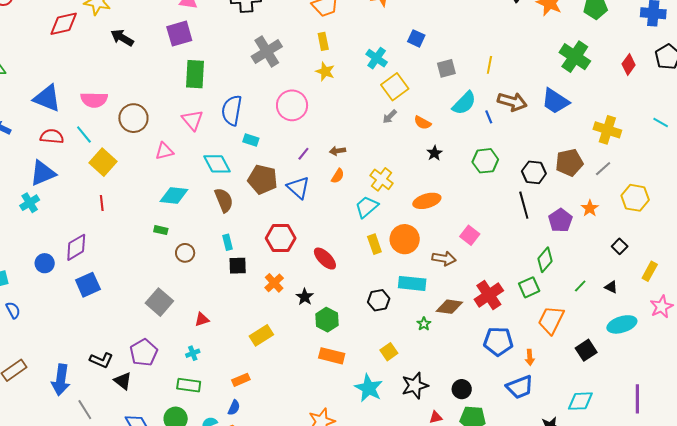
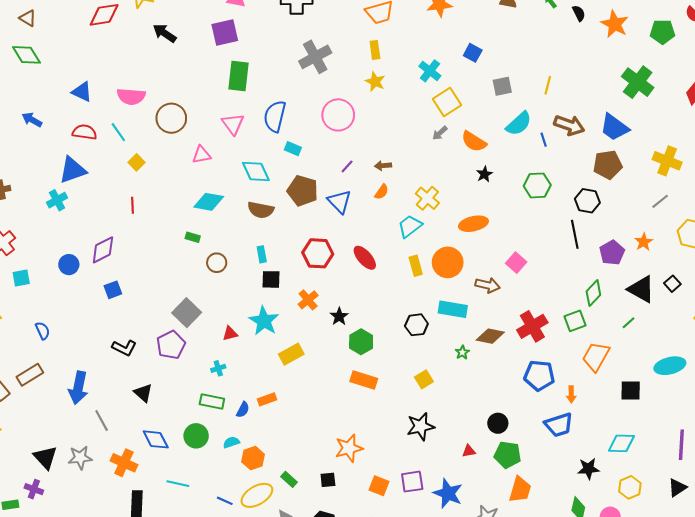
blue triangle: (47, 98) -> (82, 92), size x0.7
orange semicircle: (423, 123) -> (474, 141), size x1.4
yellow square: (103, 162) -> (137, 162), size x0.6
brown pentagon: (569, 163) -> (608, 165), moved
brown semicircle: (224, 200) -> (261, 210), turned 120
red ellipse: (325, 259) -> (365, 258), moved
blue square: (88, 285) -> (113, 290), size x0.7
black triangle: (611, 287) -> (641, 289), moved, size x2.0
blue semicircle: (13, 310) -> (43, 331), moved
black square: (586, 350) -> (631, 390), turned 30
purple pentagon: (144, 353) -> (171, 345), moved
black L-shape: (101, 360) -> (124, 348), moved
black star: (415, 386) -> (421, 426), moved
cyan star: (369, 388) -> (264, 321), moved
blue semicircle: (234, 408) -> (243, 410), moved

